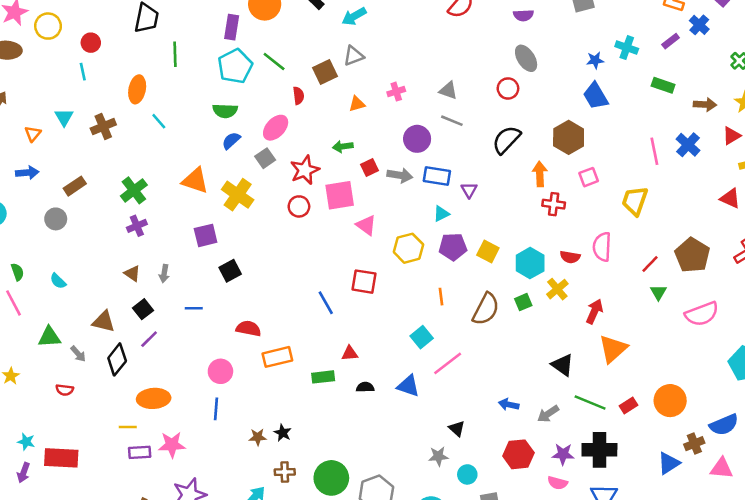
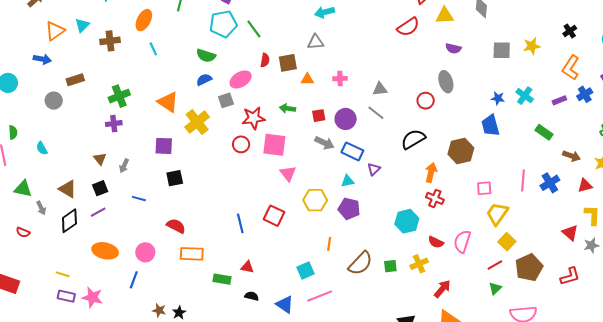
brown square: (325, 72) -> (288, 63), moved
gray triangle: (448, 91) -> (380, 89), turned -42
orange triangle: (33, 134) -> (55, 31), size x1.5
red square: (370, 167) -> (319, 116), moved
pink square: (589, 177) -> (484, 188), moved
yellow square: (488, 251) -> (507, 242), moved
cyan hexagon: (530, 263) -> (407, 221), moved
orange ellipse: (154, 398) -> (105, 251), moved

